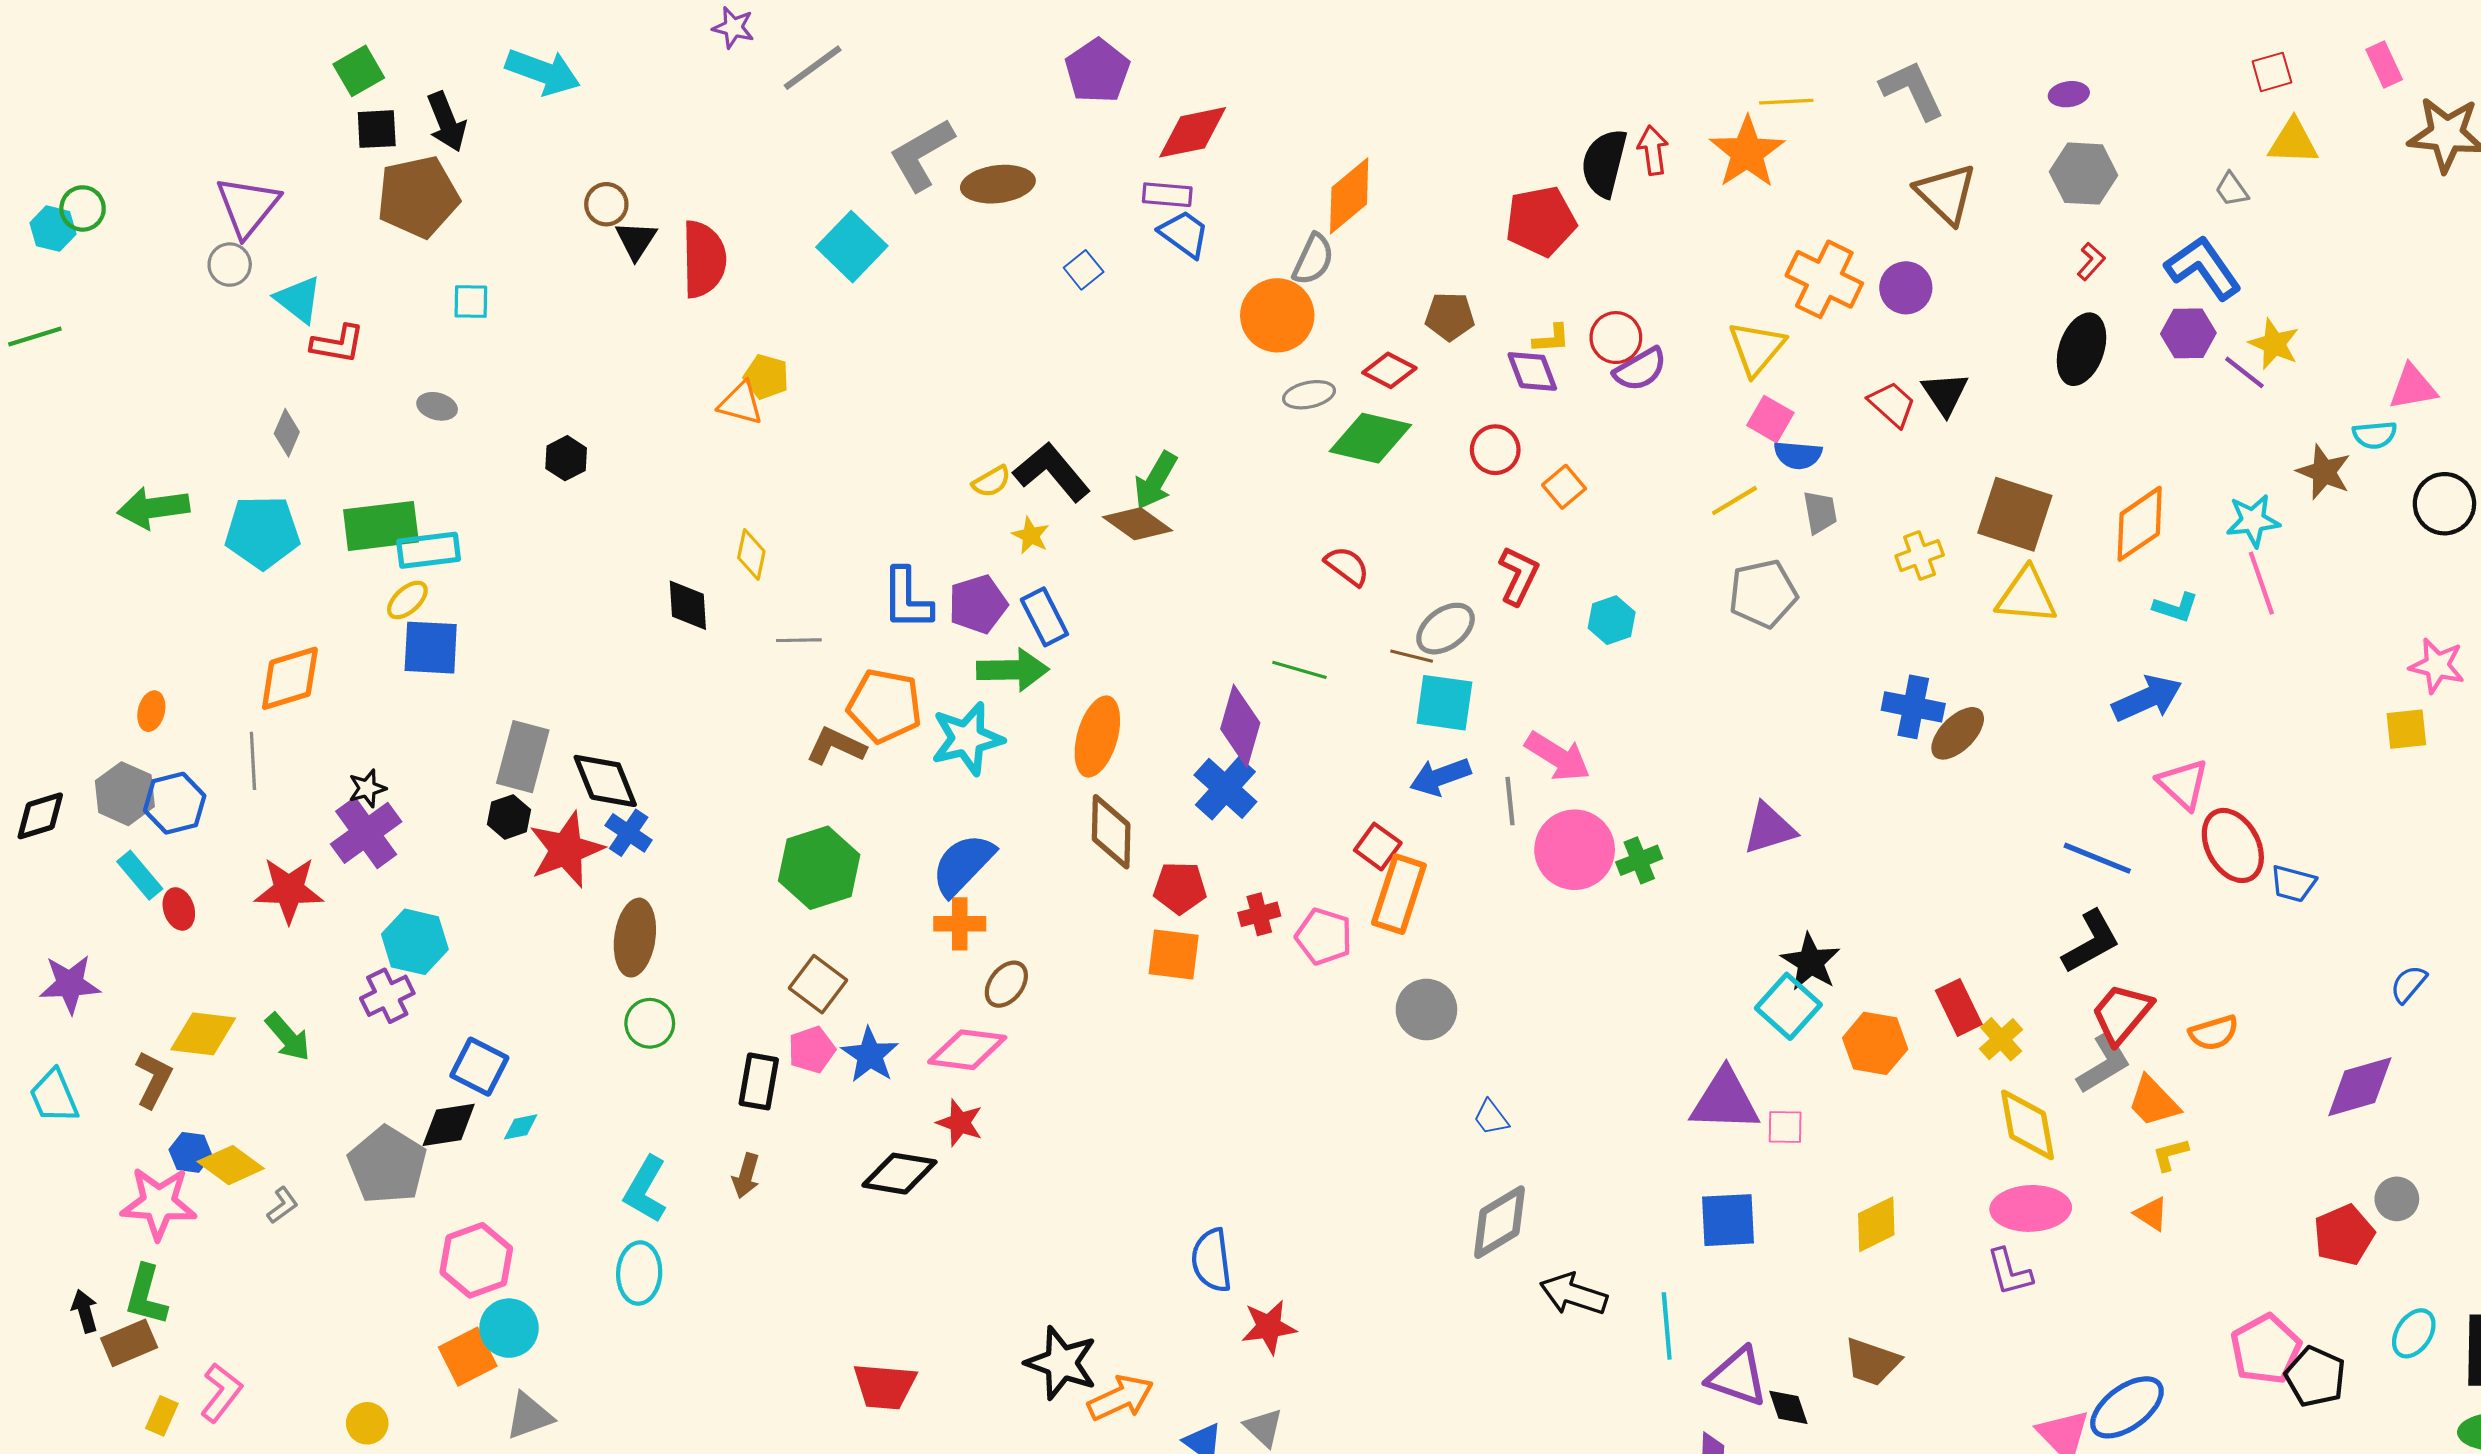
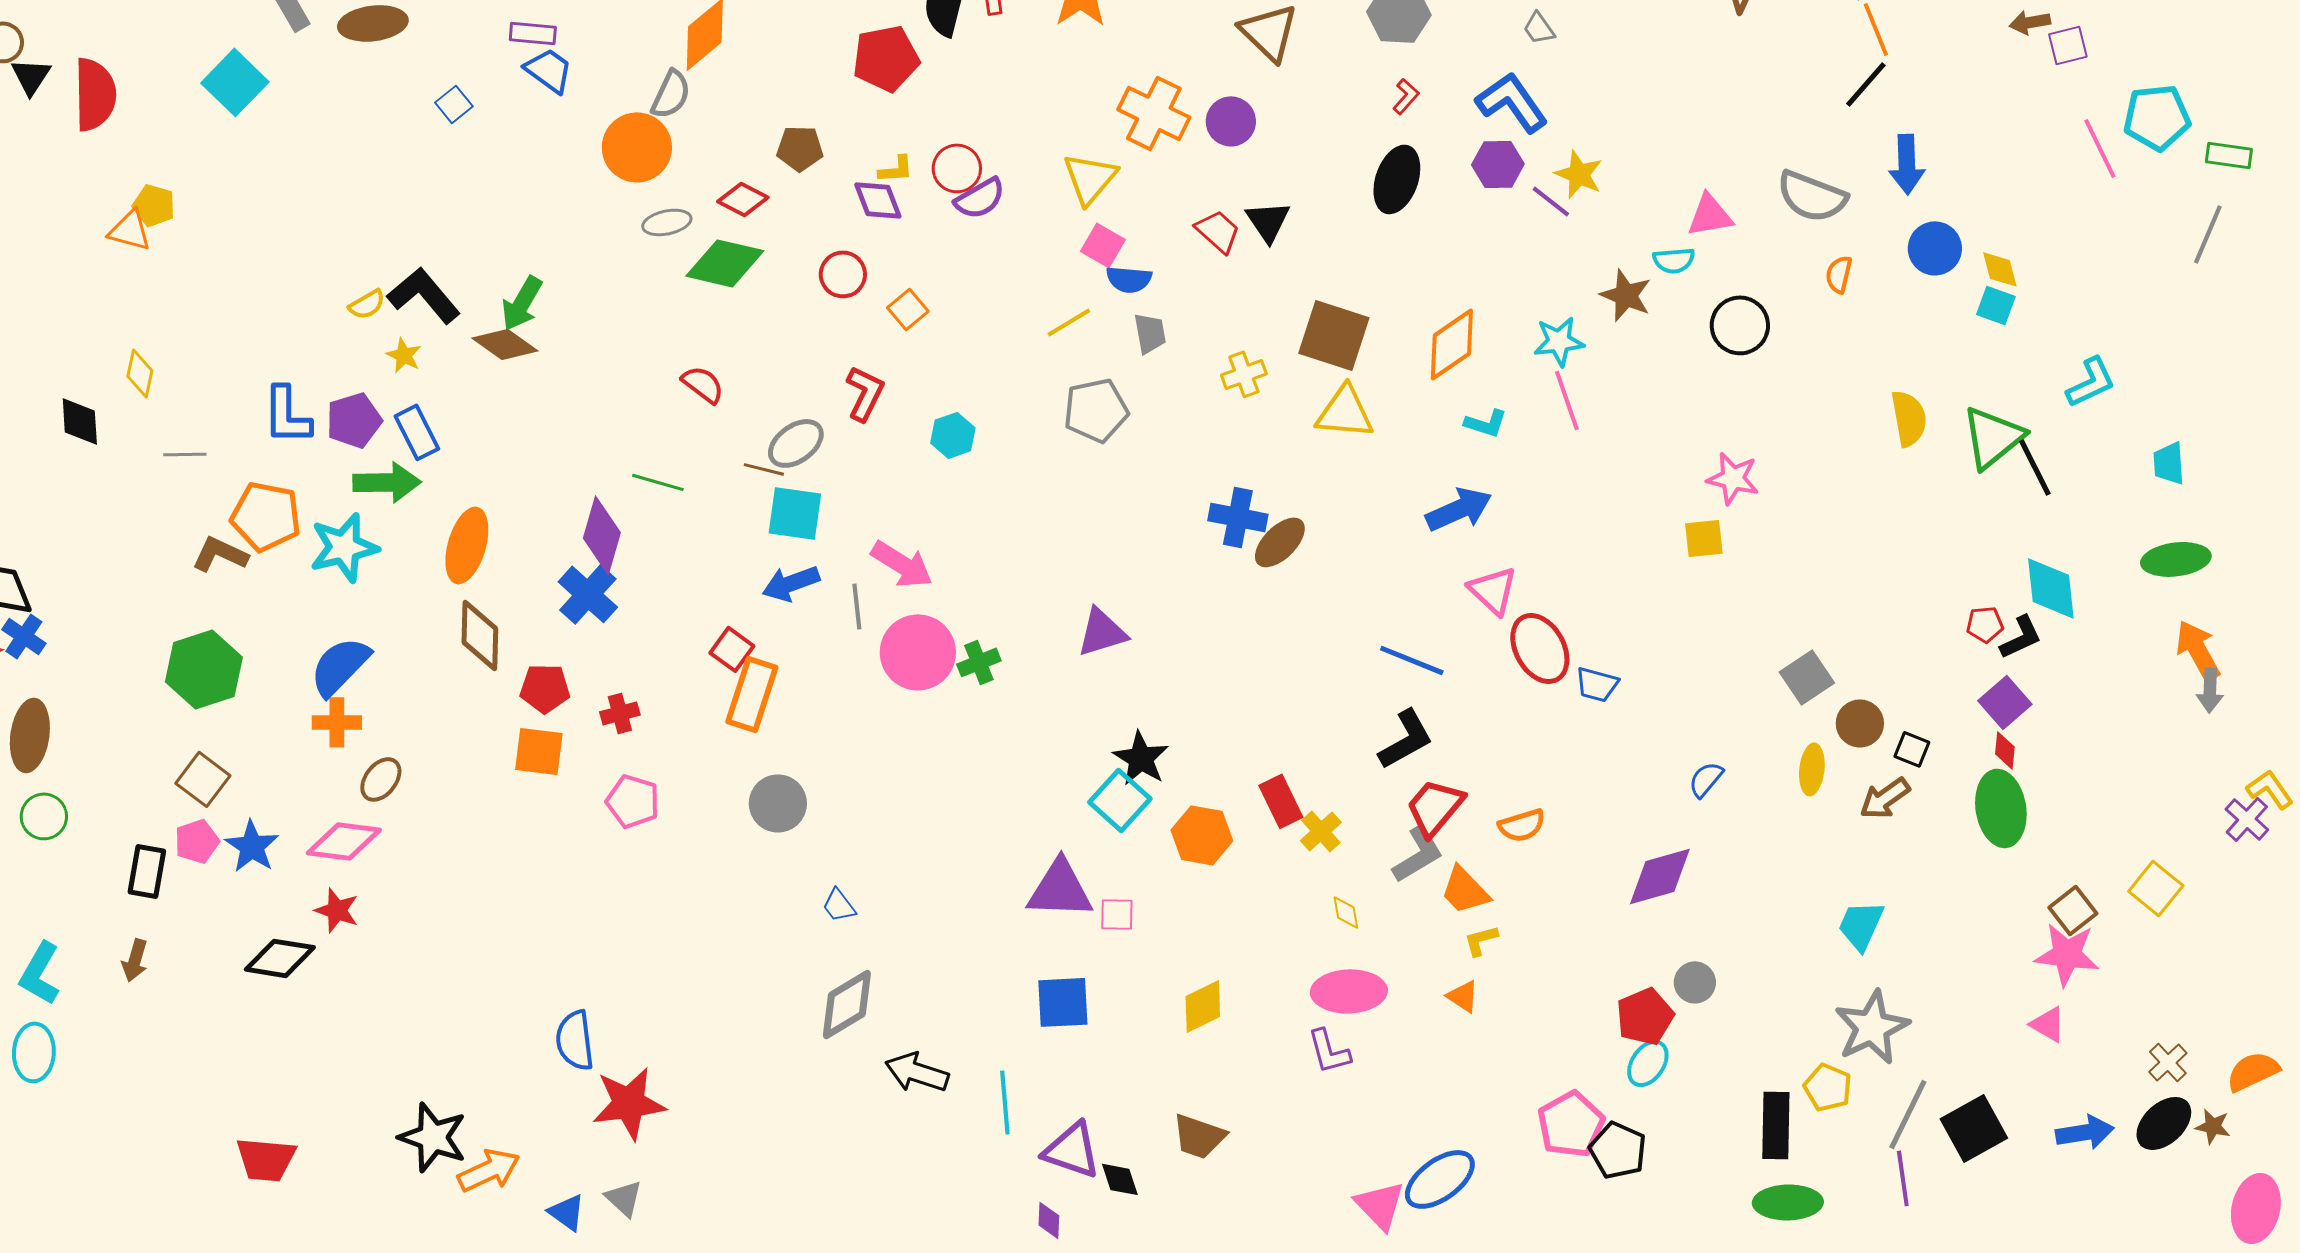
pink pentagon: (1324, 937) -> (633, 801), moved
yellow diamond: (2028, 1125) -> (1346, 912), size x0.5
red star: (1269, 1327) -> (629, 1103), size x1.4
cyan ellipse: (2414, 1333) -> (1648, 1063), moved

